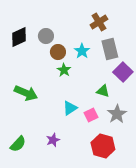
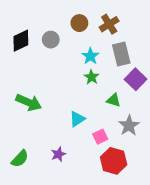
brown circle: (58, 52) -> (79, 23), moved
green star: (64, 70) -> (92, 77), moved
pink square: (91, 115) -> (100, 137), moved

